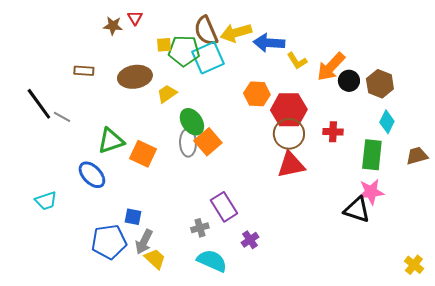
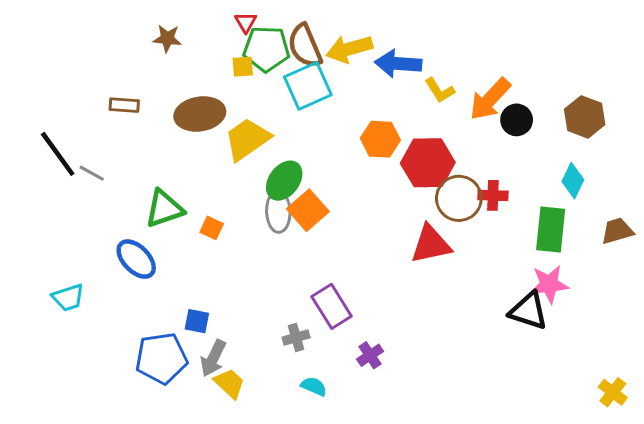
red triangle: (135, 18) -> (246, 22), moved
green pentagon: (184, 51) -> (266, 49), moved
brown hexagon: (380, 84) -> (585, 117), moved
yellow trapezoid: (167, 94) -> (247, 139), size x1.6
green ellipse: (192, 122) -> (284, 181), turned 72
brown circle: (289, 134) -> (459, 198), moved
orange square: (143, 154) -> (212, 228), size x0.6
cyan semicircle: (212, 261) -> (314, 386), size x0.6

